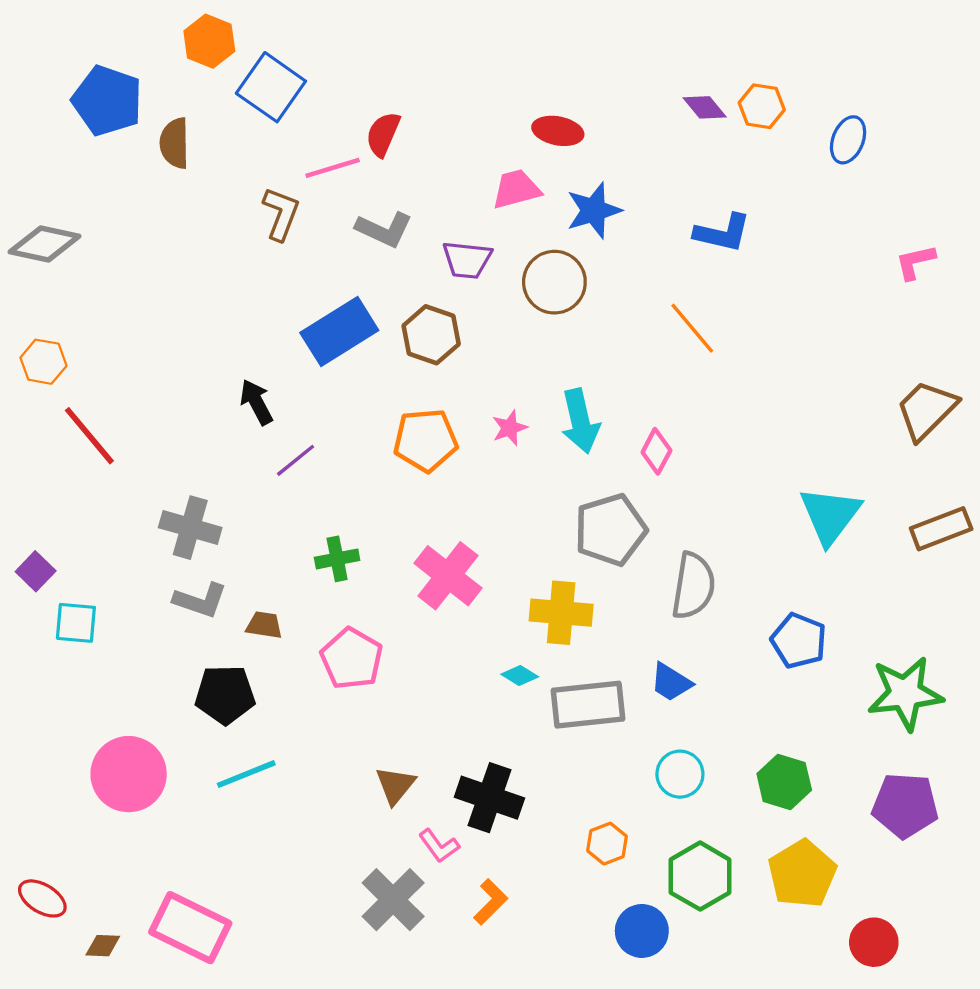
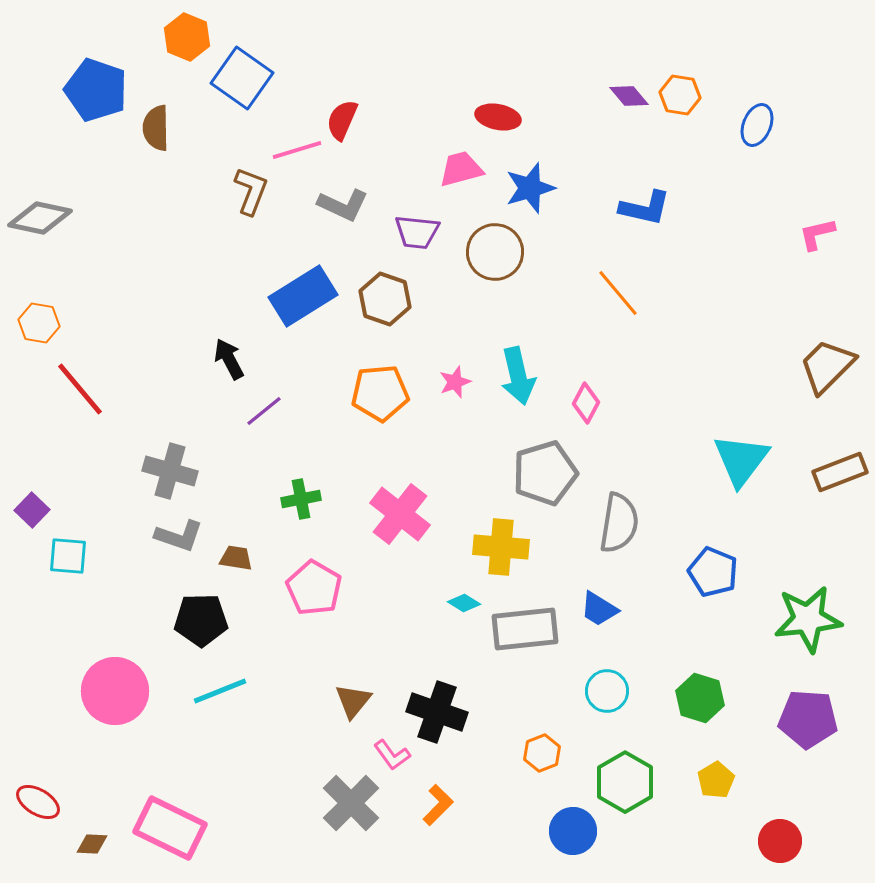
yellow pentagon: (802, 874) -> (716, 780), size x0.6

